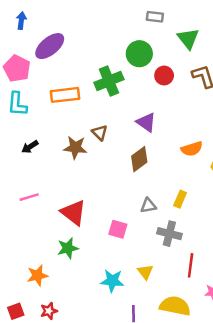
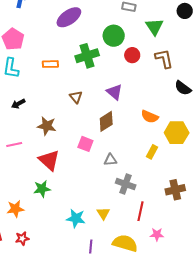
purple ellipse: (50, 46) -> (69, 17), moved
orange rectangle: (65, 95) -> (50, 64), size x0.7
brown star: (75, 148) -> (47, 126), moved
orange semicircle: (192, 149) -> (150, 117), turned 36
yellow rectangle: (180, 199) -> (152, 152), moved
pink square: (118, 229) -> (85, 144), moved

